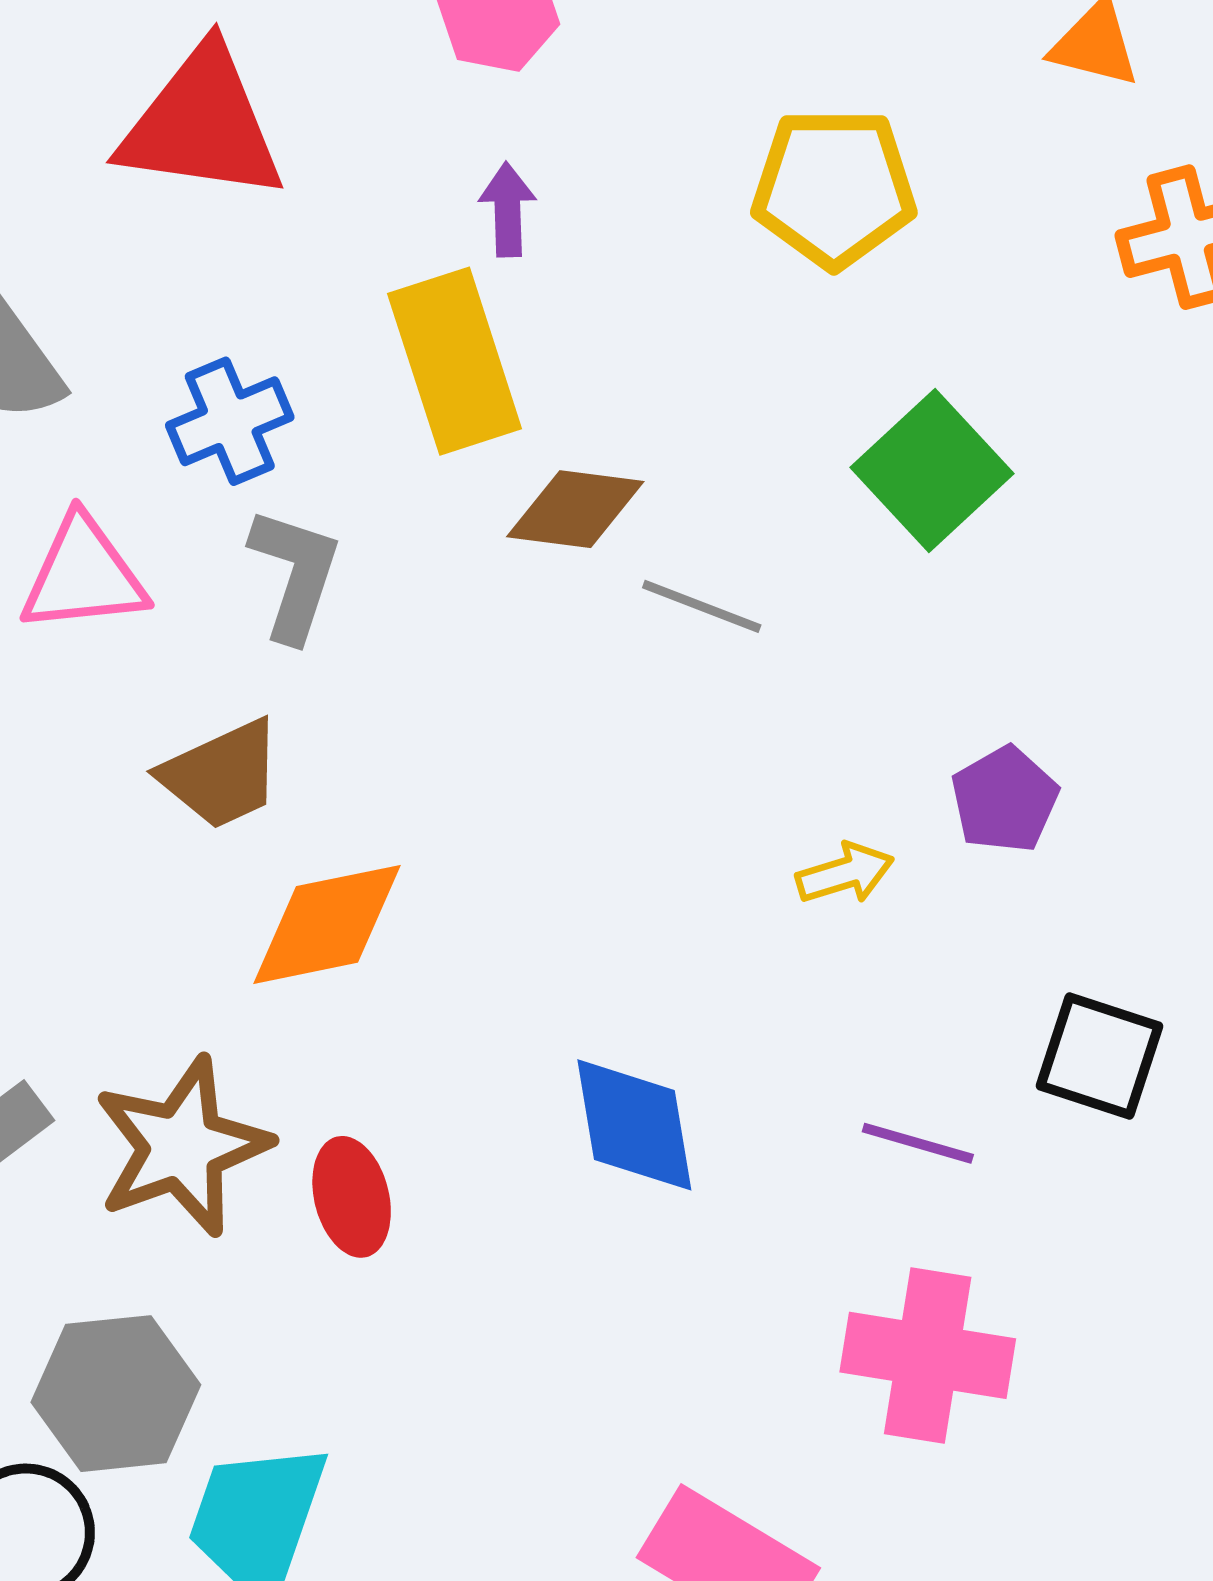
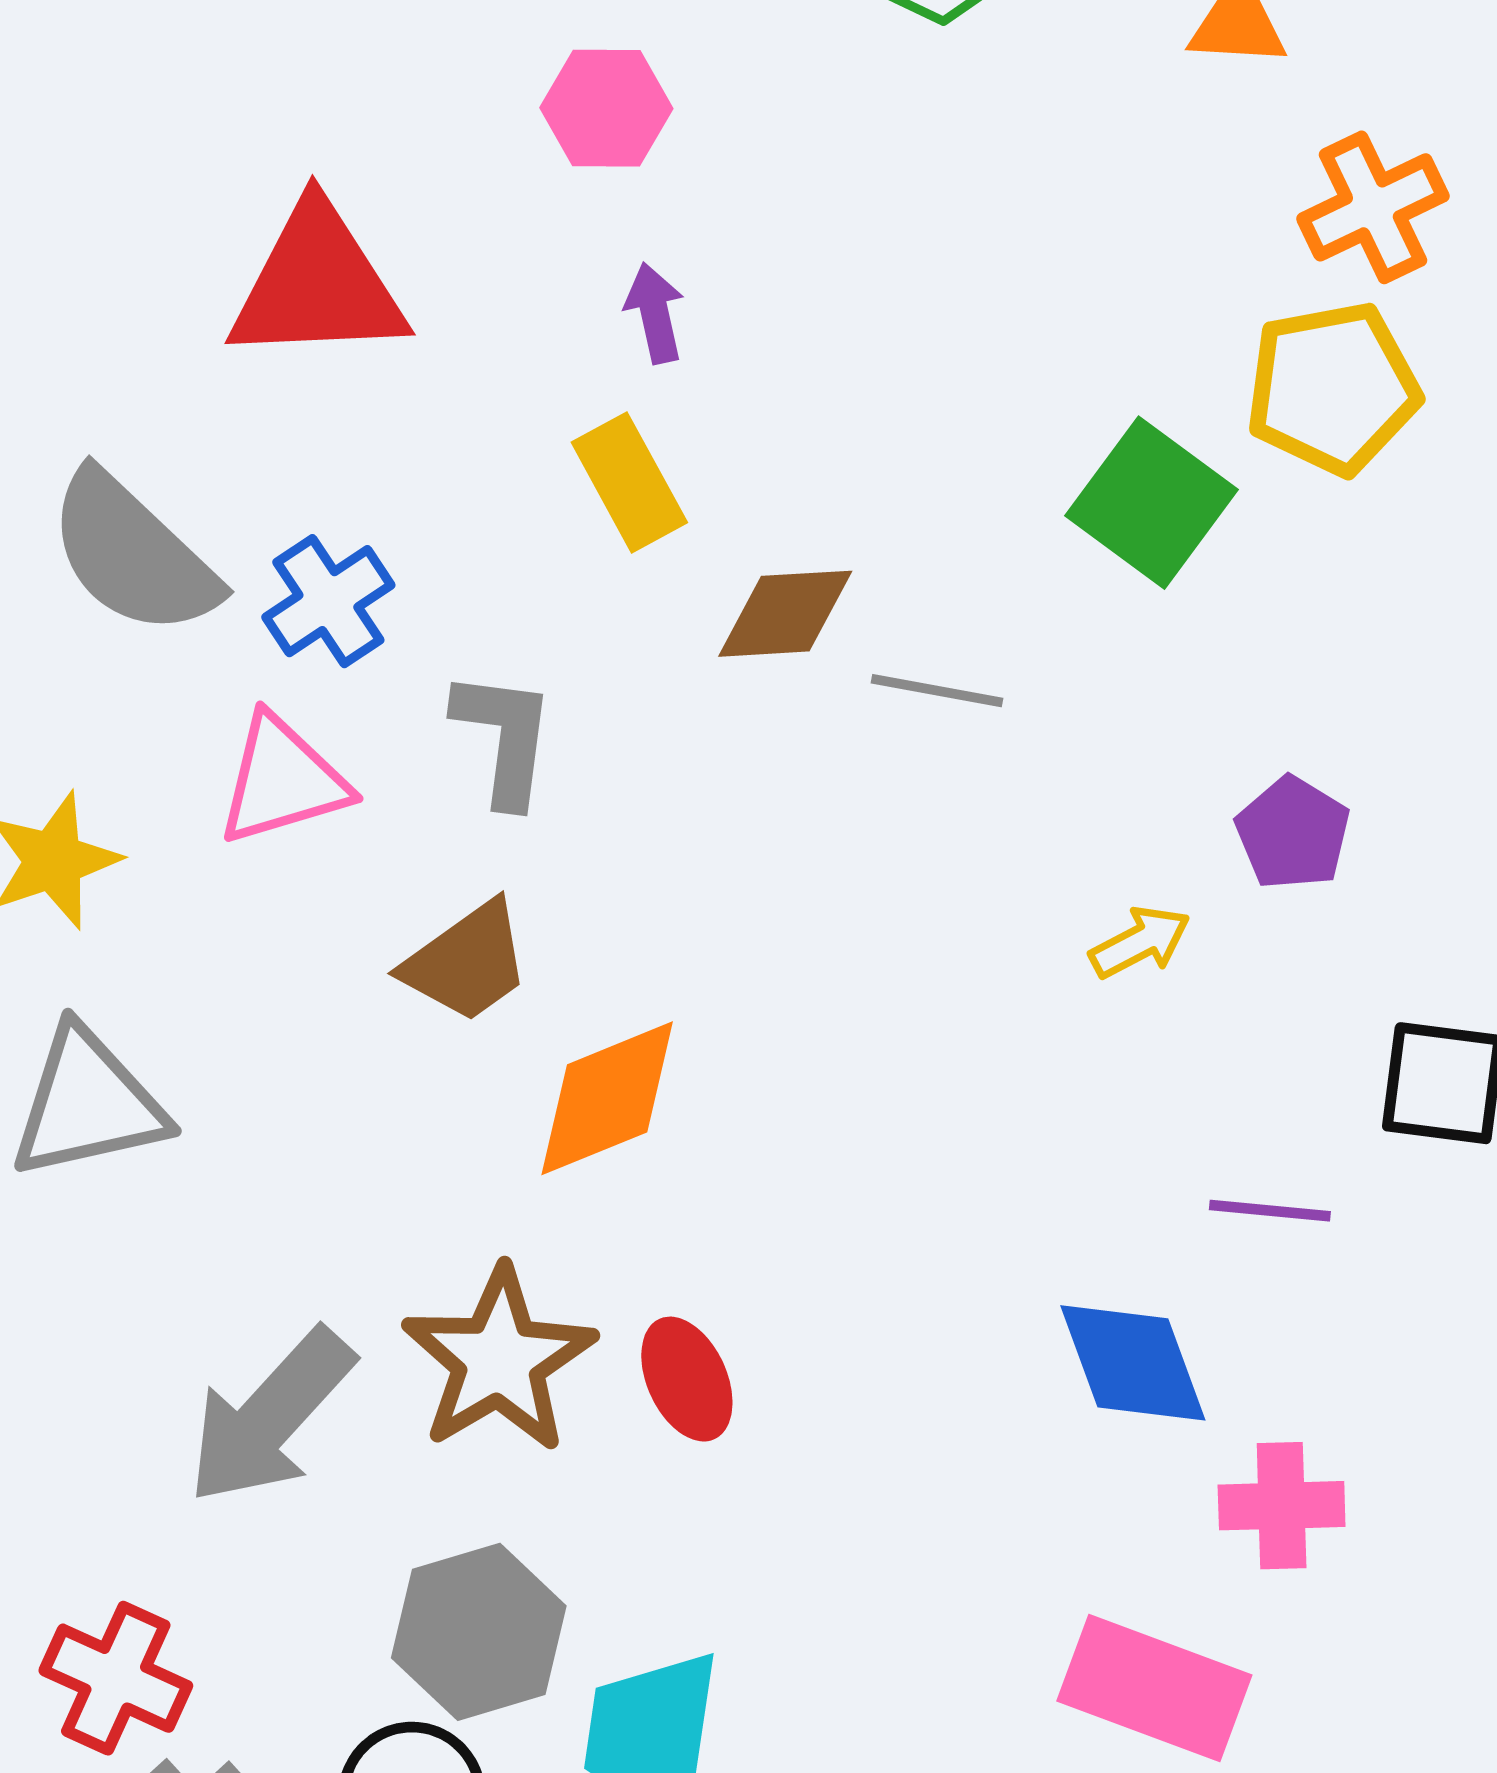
yellow pentagon: (834, 188) -> (1333, 388), moved
yellow rectangle: (455, 361) -> (629, 482), size x0.7
blue cross: (230, 421) -> (328, 601), moved
blue diamond: (634, 1125) -> (1133, 1363), moved
pink cross: (928, 1355) -> (1282, 1506), moved, size x0.7

